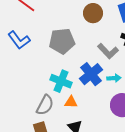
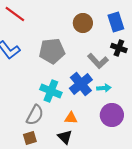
orange triangle: (71, 102) -> (71, 118), moved

